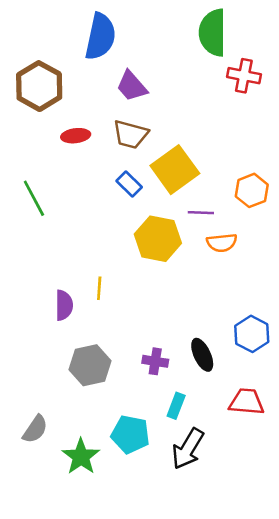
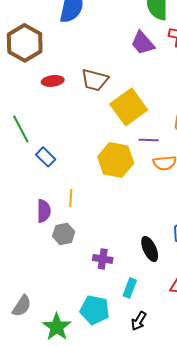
purple trapezoid: (132, 86) -> (143, 43), moved
blue rectangle: (129, 184) -> (46, 157), moved
purple cross: (155, 361) -> (103, 259), moved
gray hexagon: (90, 365) -> (64, 234), moved, size x0.7
black arrow: (188, 449) -> (139, 321), size x0.6

